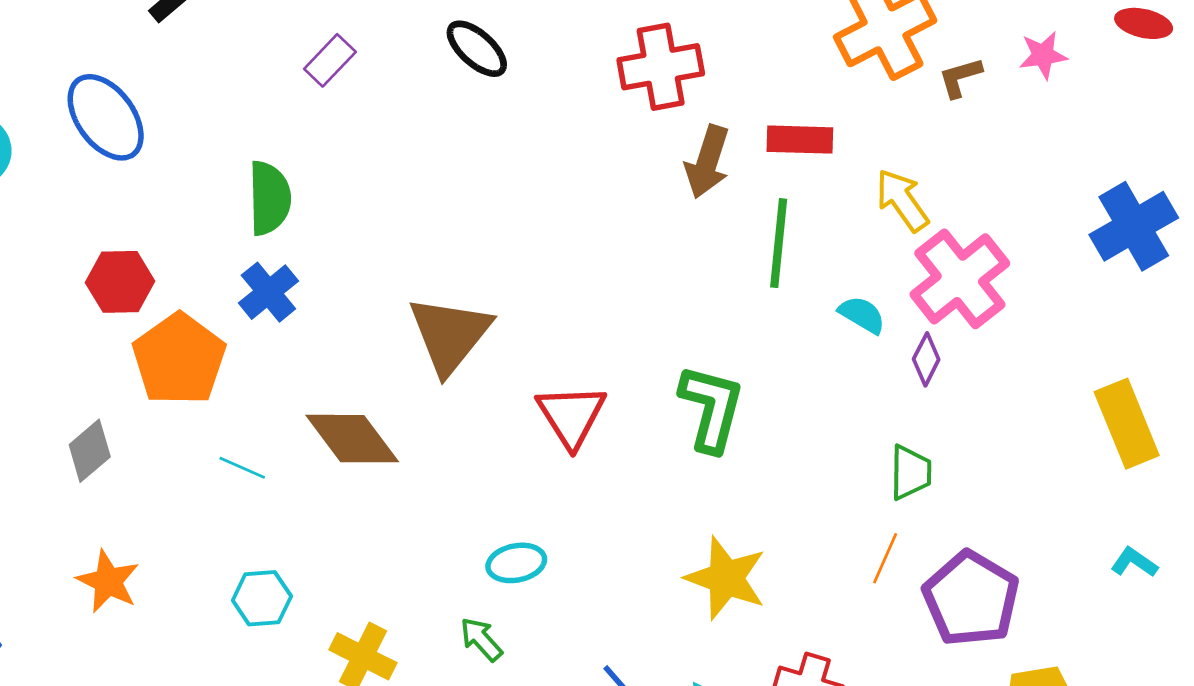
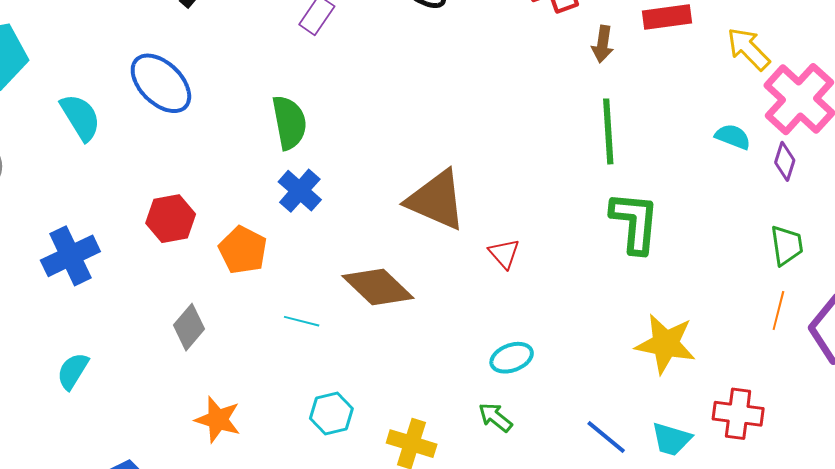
brown arrow: (707, 162) -> (603, 44), size x0.7
green line: (779, 243) -> (608, 131), moved
red hexagon: (120, 282) -> (171, 219), moved
brown triangle: (450, 335) -> (436, 200), turned -36
orange pentagon: (179, 359) -> (243, 250), size x0.7
red triangle: (571, 416) -> (504, 253), moved, size x0.6

